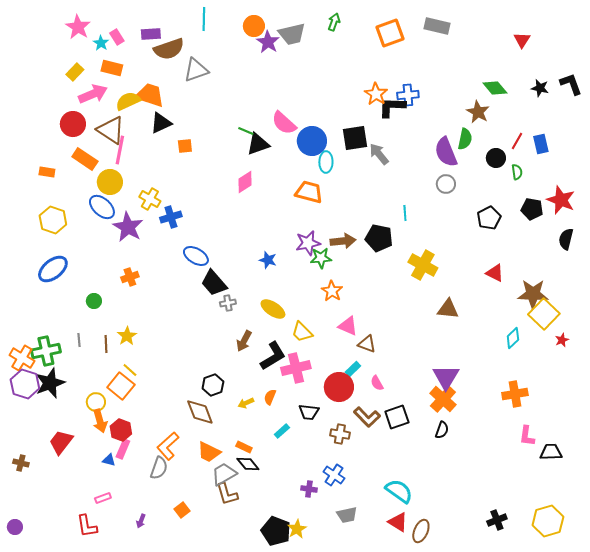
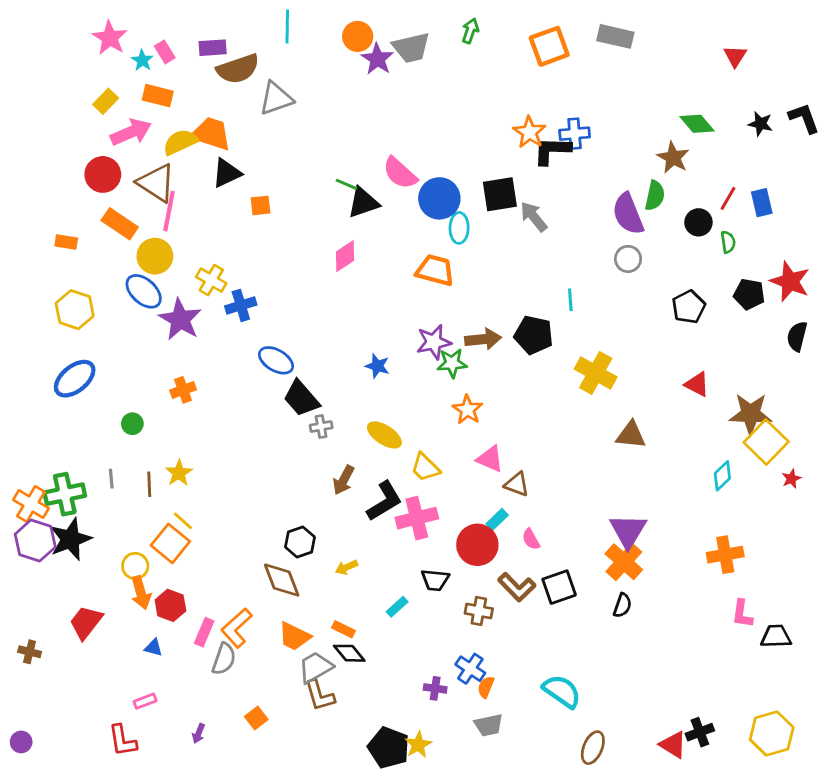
orange semicircle: (270, 397) -> (486, 687), moved
pink rectangle: (123, 449) -> (204, 632), moved
red triangle: (398, 522) -> (673, 745), moved

